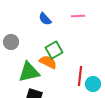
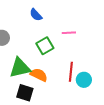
pink line: (78, 16) -> (69, 33), moved
orange semicircle: (48, 62) -> (39, 75), moved

